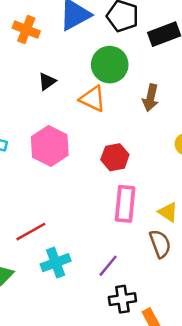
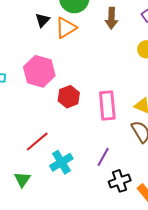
black triangle: (47, 81) -> (42, 20), moved
orange triangle: (93, 99) -> (66, 28), turned -45
red hexagon: (115, 157) -> (69, 97), moved

